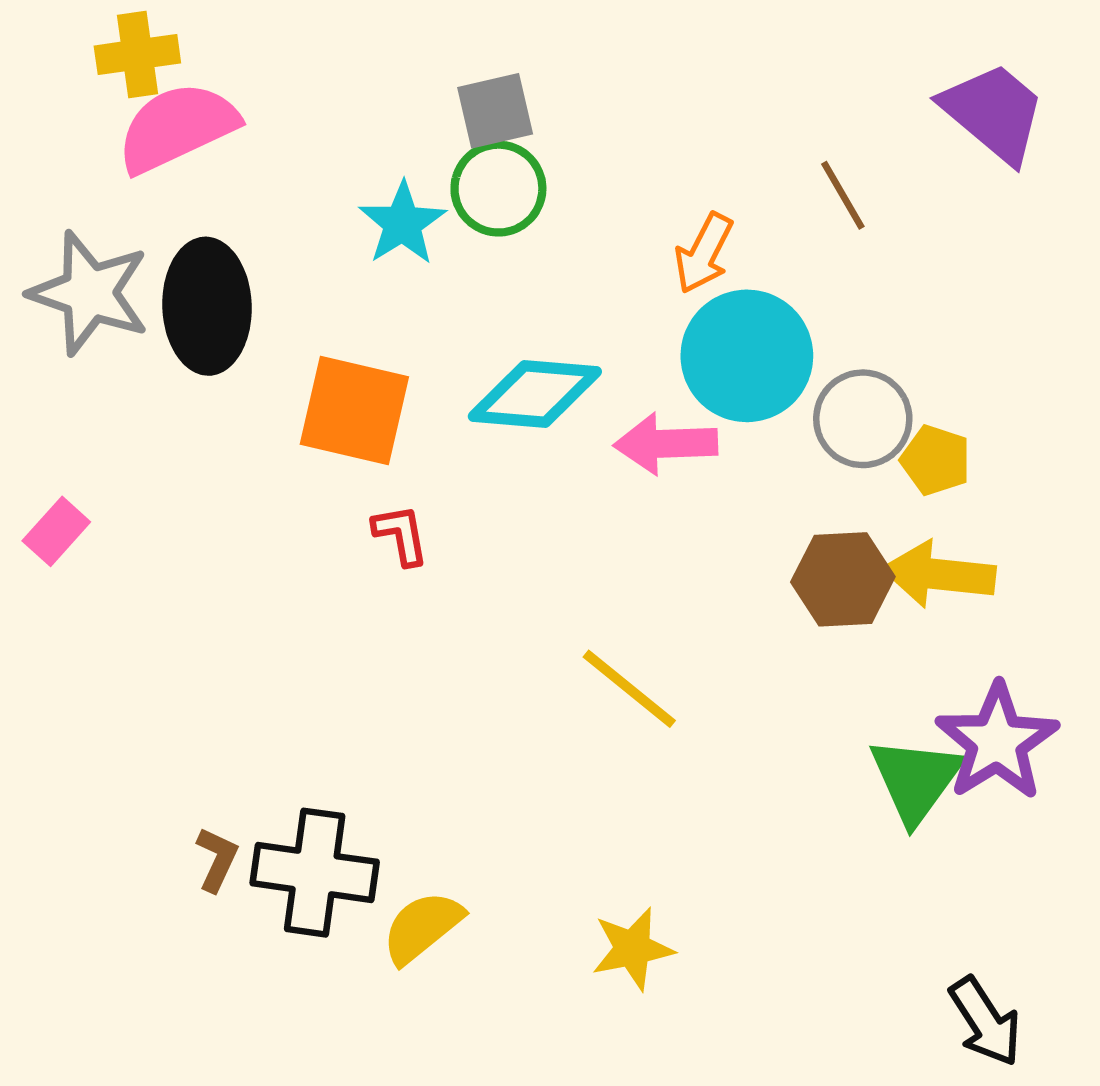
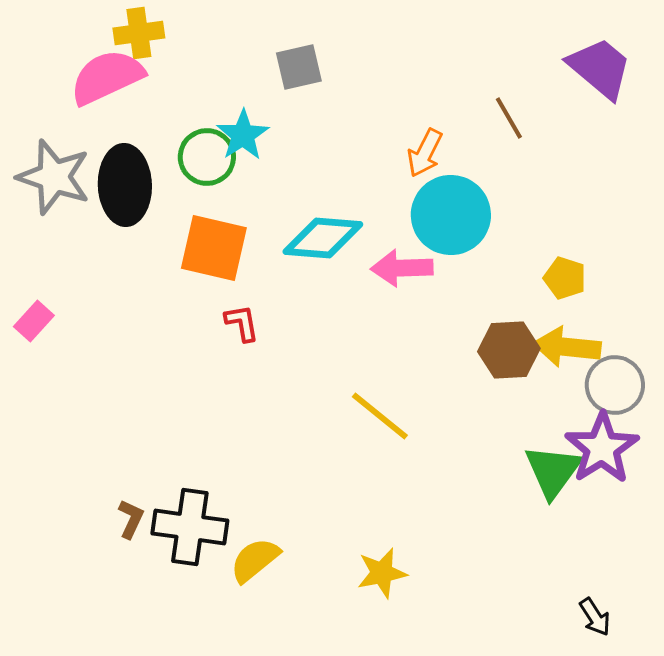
yellow cross: (137, 54) -> (139, 33), moved
green circle: (498, 189) -> (207, 157), moved
gray circle: (863, 419) -> (615, 385), moved
black arrow: (985, 1022) -> (595, 617), size x0.7

